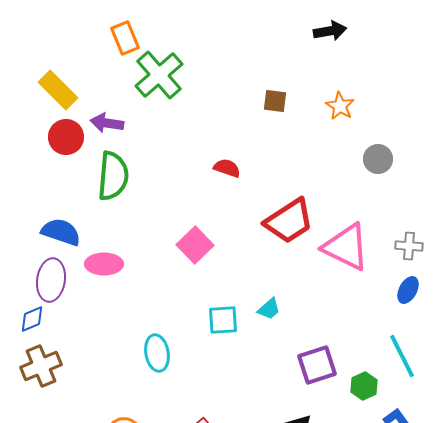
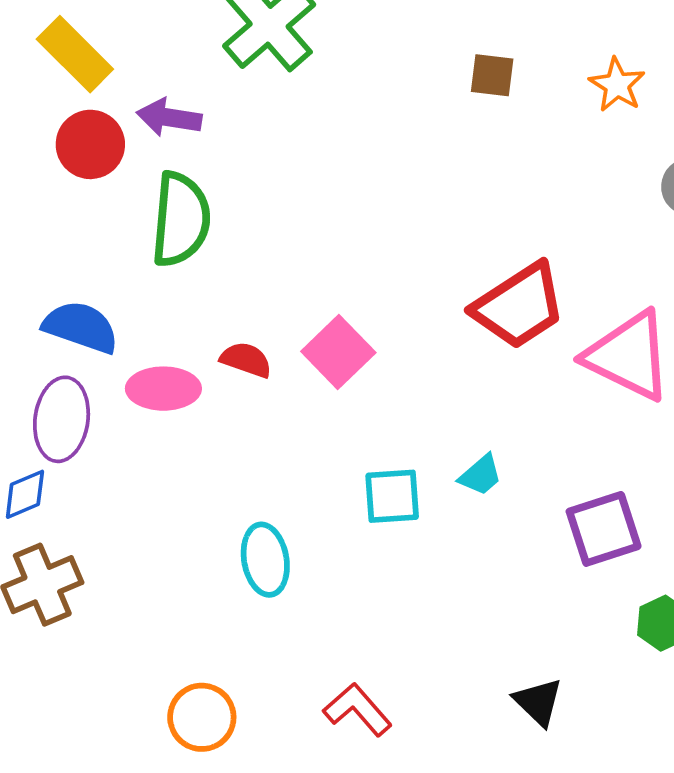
red semicircle: (227, 168) -> (246, 360), moved
purple square: (317, 365) -> (604, 529), moved

